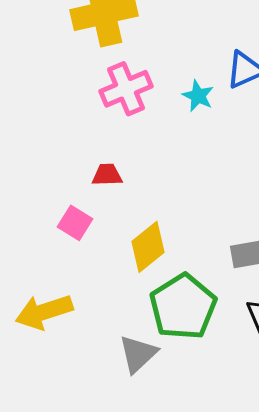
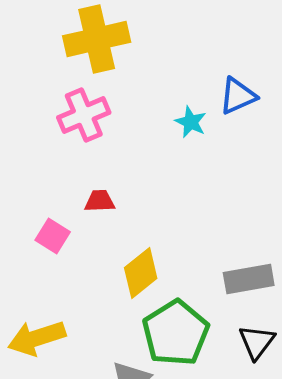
pink cross: (126, 89) -> (84, 115), moved
pink square: (75, 223) -> (53, 236), moved

